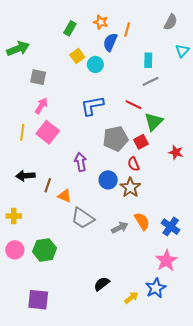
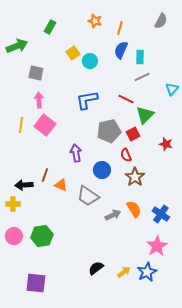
green rectangle: (70, 28) -> (50, 27), moved
blue semicircle: (110, 42) -> (121, 50), moved
cyan triangle: (182, 51) -> (172, 89), moved
pink arrow: (41, 106) -> (39, 100), turned -35
black arrow: (25, 176) -> (24, 185), moved
brown star: (130, 187) -> (135, 177), moved
gray trapezoid: (83, 218) -> (88, 196), moved
yellow arrow: (131, 298) -> (124, 272), moved

